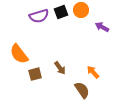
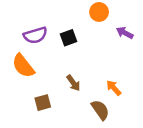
black square: (61, 12) -> (68, 38), moved
purple semicircle: (39, 16) -> (35, 35), moved
brown square: (35, 74) -> (43, 103), moved

